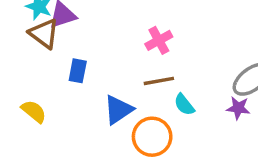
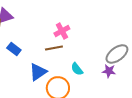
blue rectangle: (78, 71) -> (14, 49), turned -64
brown line: (159, 81) -> (54, 48), moved

